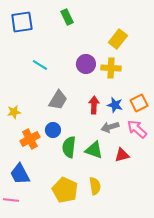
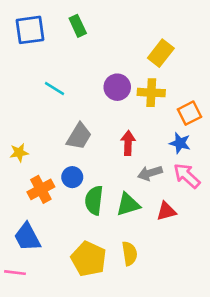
green rectangle: (67, 17) -> (78, 26), moved
orange square: (139, 103) -> (189, 113), moved
blue star: (115, 105) -> (180, 143), moved
green triangle: (94, 150) -> (128, 204), turned -36

